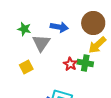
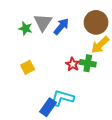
blue arrow: (59, 27) -> (61, 26), turned -60
gray triangle: (41, 43) -> (43, 22), moved

